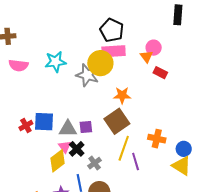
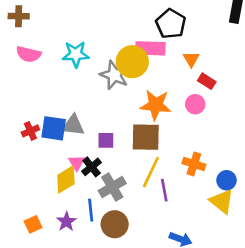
black pentagon: (112, 30) -> (171, 24), moved
pink circle: (154, 48) -> (195, 104), moved
orange star: (122, 95) -> (156, 105), size x1.4
brown square: (117, 121) -> (146, 137), turned 30
gray triangle: (68, 129) -> (73, 125), moved
gray cross: (95, 163) -> (112, 187), size x1.5

